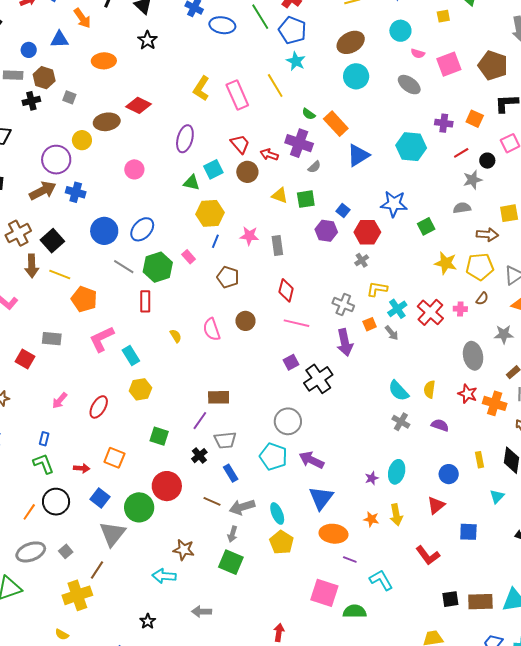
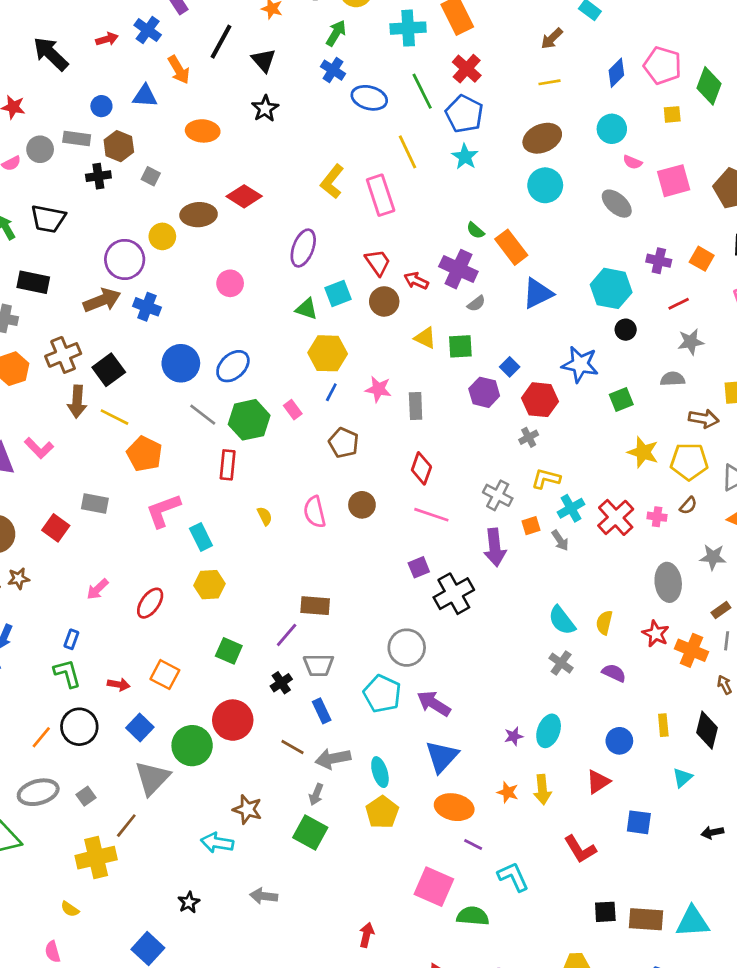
yellow line: (275, 85) -> (408, 152), moved
black circle: (487, 161) -> (626, 330), moved

